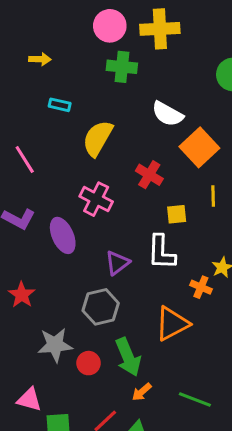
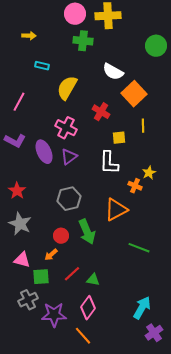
pink line: (25, 160) -> (19, 102), turned 60
purple triangle: (117, 263) -> (69, 157), moved
gray star: (55, 345) -> (20, 224), moved, turned 30
orange arrow: (142, 392) -> (51, 255), moved
green line: (195, 400) -> (139, 248), moved

